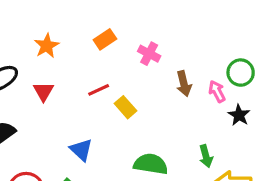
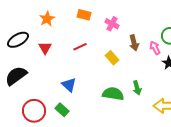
orange rectangle: (105, 39) -> (84, 15), turned 48
yellow rectangle: (125, 107) -> (112, 58), moved
green arrow: (206, 156) -> (137, 88), moved

